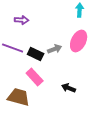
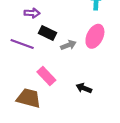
black rectangle: (36, 54) -> (47, 33), moved

